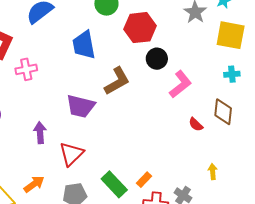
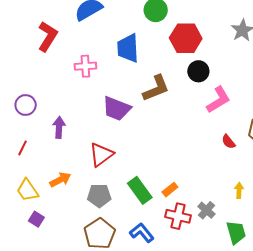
pink cross: (26, 69) -> (85, 66), moved
purple arrow: (40, 133) -> (59, 127), moved

